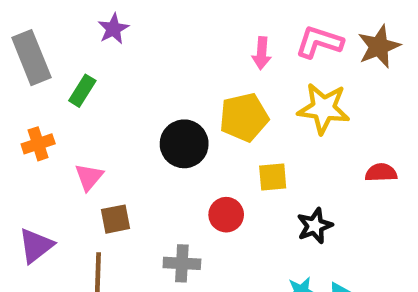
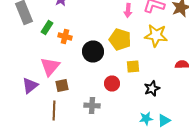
yellow pentagon: (244, 117) -> (120, 40), turned 30
orange cross: (38, 144) -> (65, 36), moved, turned 32
pink triangle: (89, 177) -> (50, 66), size x1.5
purple triangle: (36, 246) -> (30, 86), moved

